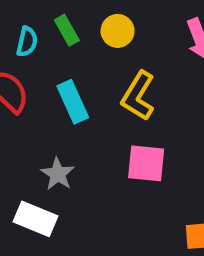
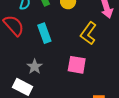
yellow L-shape: (138, 96) -> (88, 33), moved

